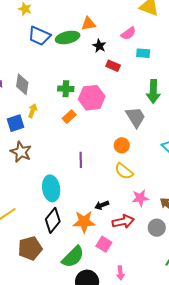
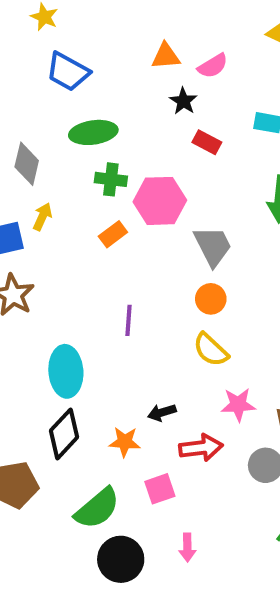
pink semicircle: (128, 33) -> (213, 66), moved
green ellipse: (68, 37) -> (93, 132), moved
gray trapezoid: (135, 117) -> (213, 246), moved
orange star: (84, 222) -> (125, 442), size x0.7
pink square: (104, 244) -> (160, 489), turned 35

